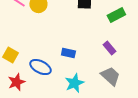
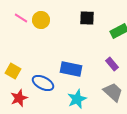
blue rectangle: (68, 53) -> (71, 69), size x1.5

